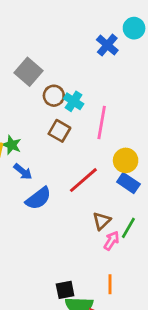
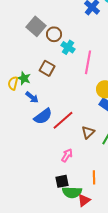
brown circle: (54, 96) -> (54, 34), moved
brown square: (59, 131) -> (47, 68), moved
red line: (83, 180) -> (63, 120), moved
pink arrow: (111, 241) -> (67, 155), moved

